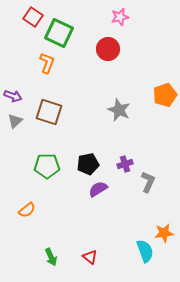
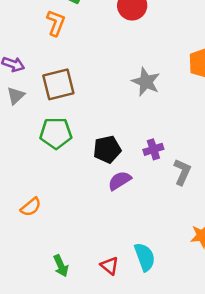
brown square: (49, 112) -> (58, 84), turned -32
green pentagon: (47, 166) -> (56, 133), moved
cyan semicircle: (145, 251) -> (145, 257), moved

